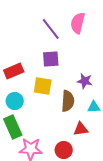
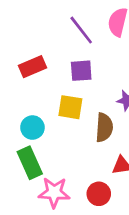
red rectangle: (14, 71) -> (32, 67), moved

